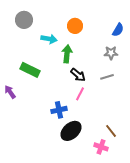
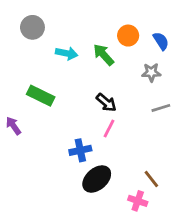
orange circle: (75, 26) -> (128, 36), moved
blue semicircle: (118, 30) -> (161, 41), turned -64
green arrow: (67, 54) -> (104, 55), moved, turned -48
gray line: (107, 77) -> (161, 108), moved

